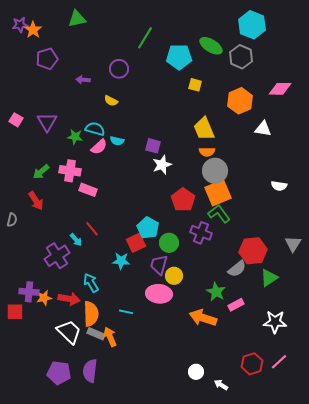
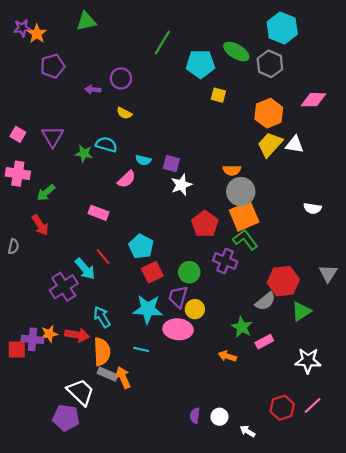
purple circle: (119, 69) -> (121, 78), moved
yellow trapezoid: (204, 129) -> (270, 144), moved, turned 65
cyan semicircle: (117, 141) -> (143, 160), moved
pink semicircle: (99, 147) -> (127, 179), moved
pink cross: (70, 171) -> (18, 174), moved
cyan pentagon: (148, 228) -> (141, 246), moved
cyan arrow: (76, 240) -> (85, 269), size x1.5
cyan star: (121, 261) -> (148, 309), moved, size x1.5
purple cross: (29, 292) -> (32, 339), moved
orange arrow: (203, 318) -> (227, 356), size x0.6
white trapezoid: (69, 332) -> (81, 392), moved
purple semicircle: (90, 371) -> (195, 416), moved, size x0.6

